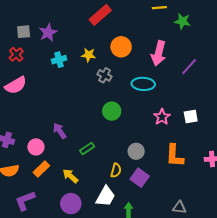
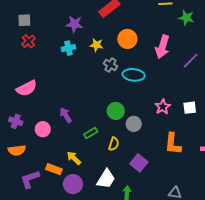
gray square: (24, 32) -> (24, 20), moved
purple star: (48, 33) -> (74, 24), moved, turned 30
cyan ellipse: (143, 84) -> (134, 75), moved
pink semicircle: (16, 85) -> (27, 88), moved
green circle: (112, 111) -> (116, 111), moved
gray circle: (136, 151) -> (134, 124), moved
orange rectangle: (41, 169) -> (54, 169), moved, turned 63
yellow semicircle: (116, 170) -> (114, 144), moved

